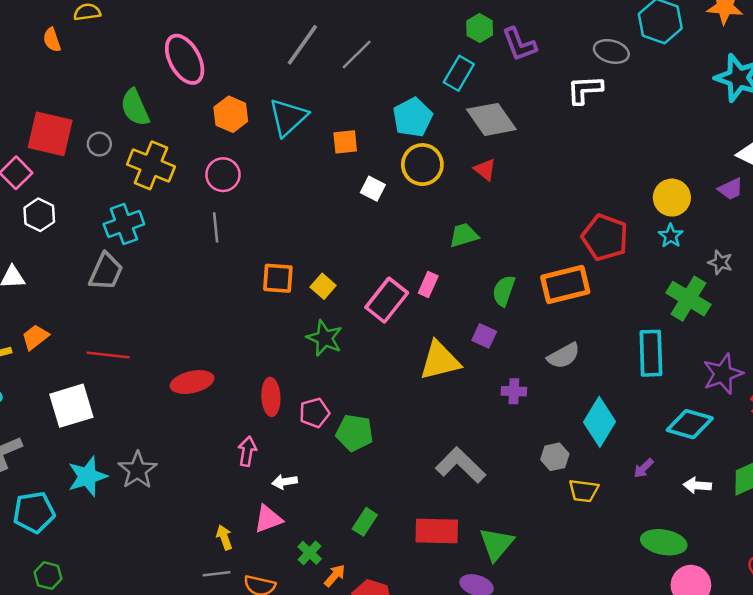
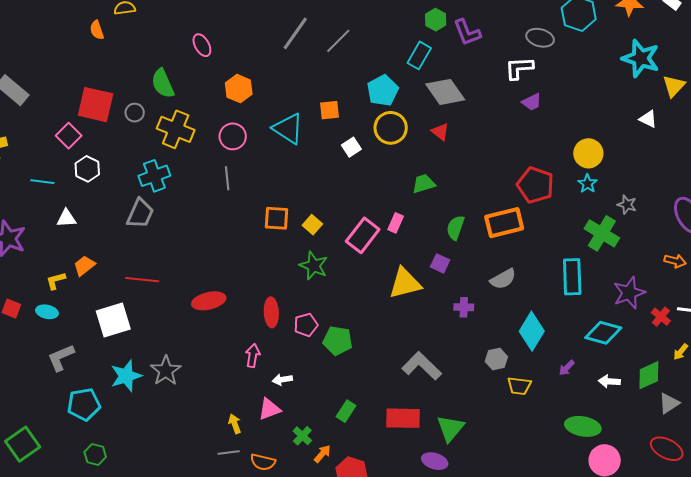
pink ellipse: (185, 59) -> (202, 45), size x0.6
cyan triangle: (288, 117) -> (288, 129), moved, turned -44
white square: (373, 189) -> (351, 147), turned 30
purple trapezoid: (731, 189) -> (532, 102), moved

